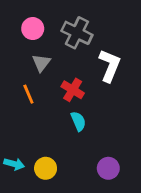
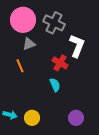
pink circle: (33, 29) -> (23, 20), size x1.6
gray triangle: (41, 63) -> (29, 44), turned 32
red cross: (73, 90) -> (60, 63), moved

